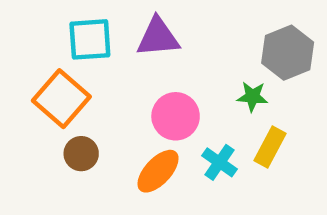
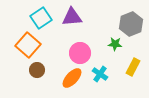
cyan square: (90, 39) -> (41, 18), turned -30
yellow rectangle: (270, 147) -> (133, 67), moved

